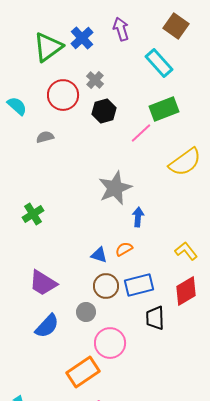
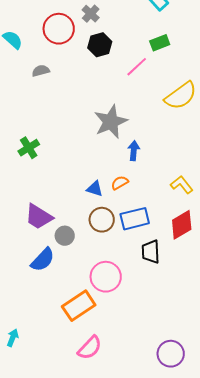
green rectangle: (164, 109) -> (160, 43), size x0.7
gray circle: (86, 312) -> (65, 236), moved

